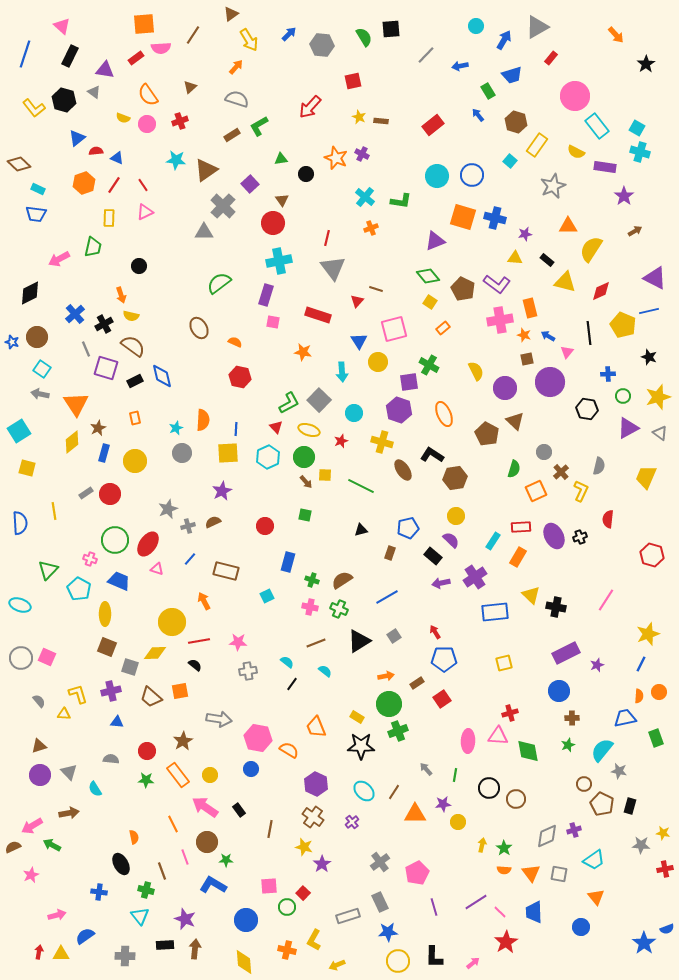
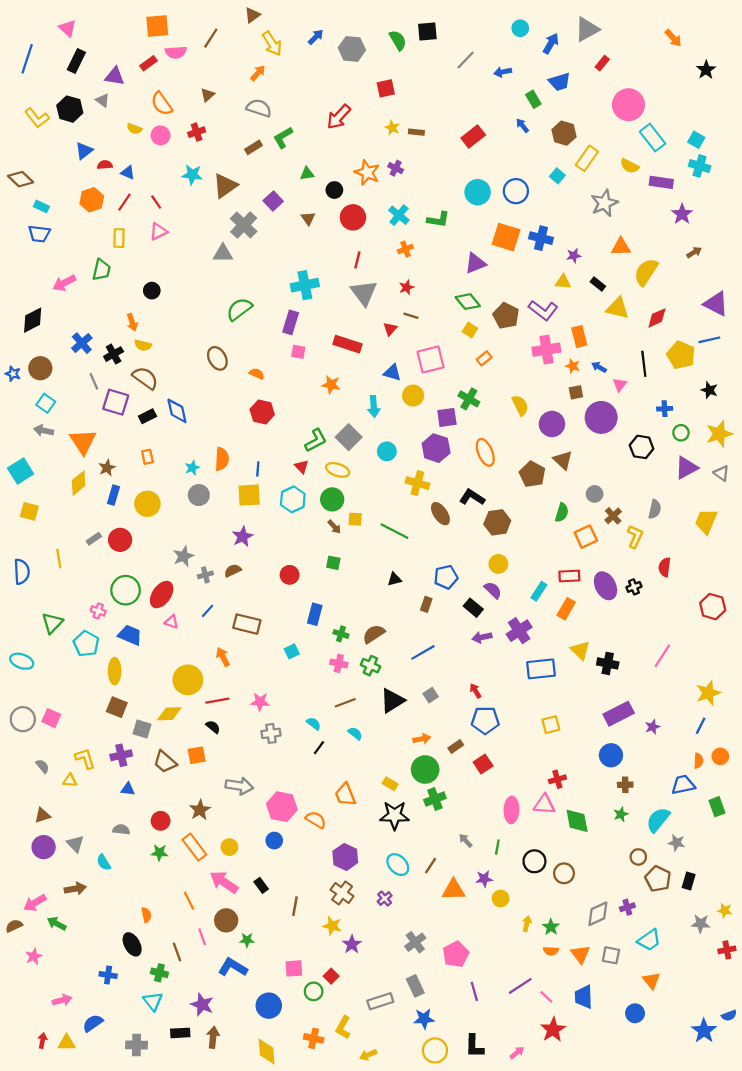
red circle: (273, 223) -> (353, 217), moved
blue triangle: (359, 341) -> (392, 373), turned -42
red star: (341, 441) -> (407, 287), moved

